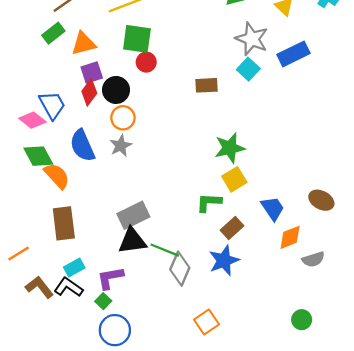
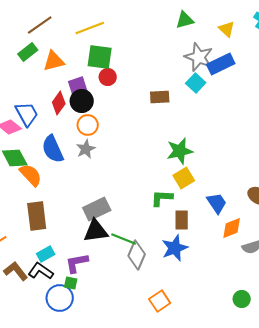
blue rectangle: (294, 54) -> (221, 64), moved
purple square: (92, 73) -> (78, 86), moved
brown rectangle: (232, 228) -> (182, 220), turned -48
green square: (103, 301) -> (71, 283), turned -32
blue circle: (115, 330) -> (60, 298), moved

